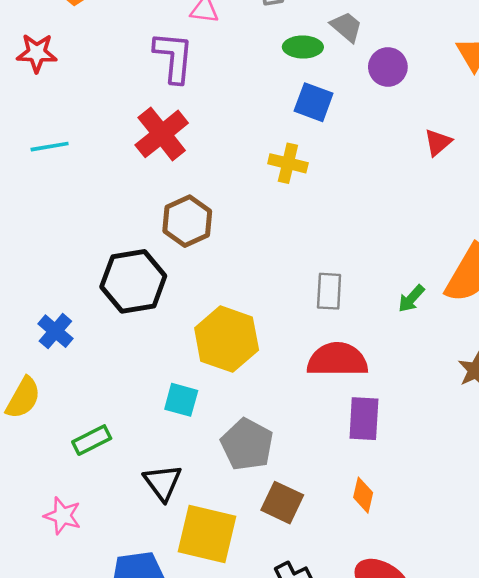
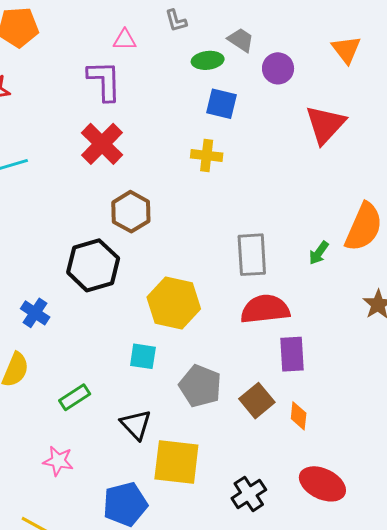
red triangle: (438, 142) -> (325, 124), size x1.8
gray rectangle: (329, 291) -> (252, 255), size x1.4
brown square: (282, 503) -> (257, 401), moved, turned 32

